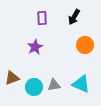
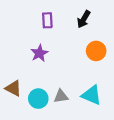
brown triangle: (12, 78) -> (13, 88), turned 49

